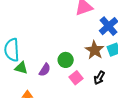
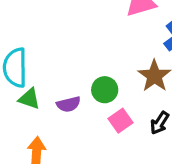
purple semicircle: (45, 70) -> (69, 104), turned 40

